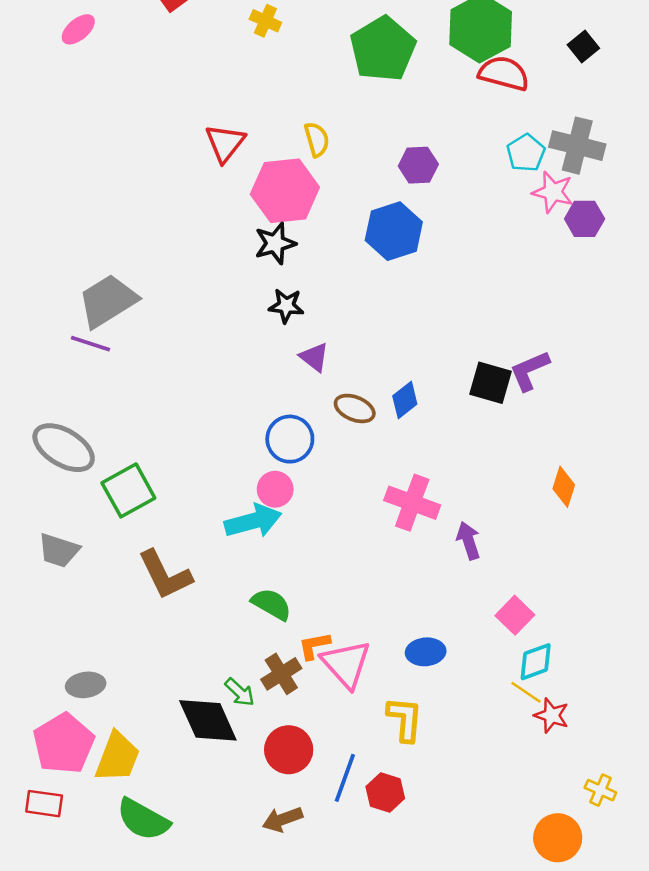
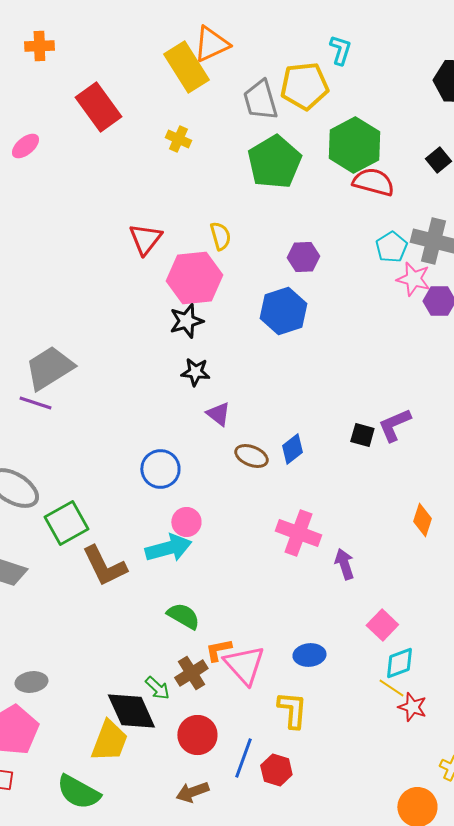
black square: (490, 383) -> (362, 435), size x0.7
blue circle: (290, 439) -> (160, 469), moved
brown L-shape: (165, 575) -> (104, 566), moved
yellow trapezoid: (117, 757) -> (109, 741), moved

